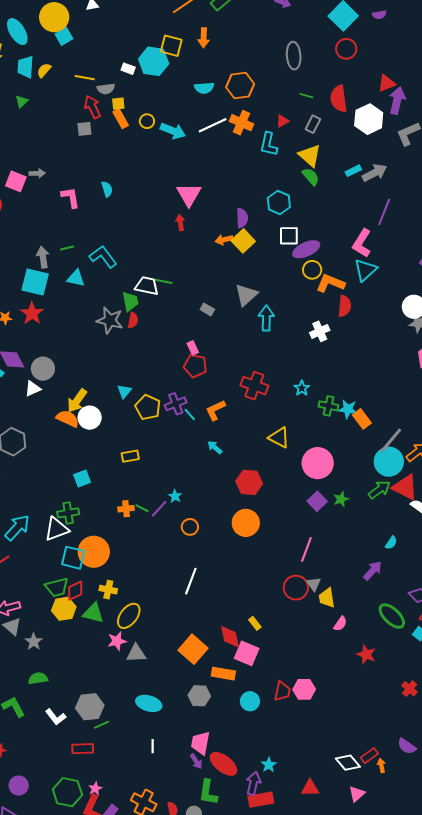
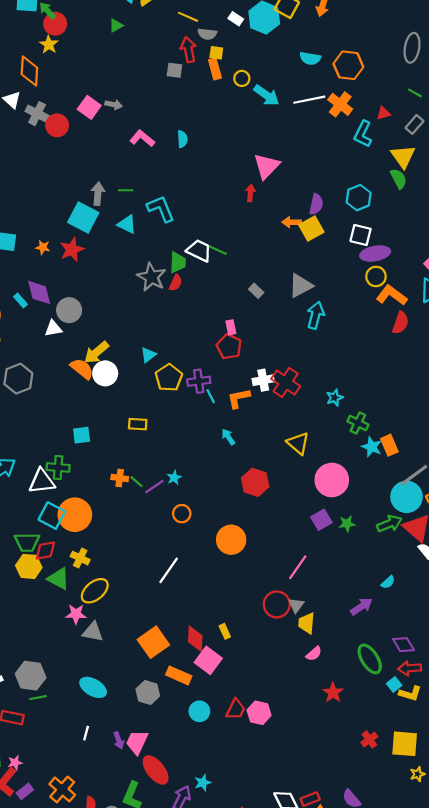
pink L-shape: (71, 197) -> (142, 138), turned -55
white cross: (320, 331) -> (263, 380), moved
cyan star: (348, 409) -> (372, 447), moved
orange circle: (246, 523) -> (231, 540), moved
purple arrow: (196, 761) -> (119, 740), moved

